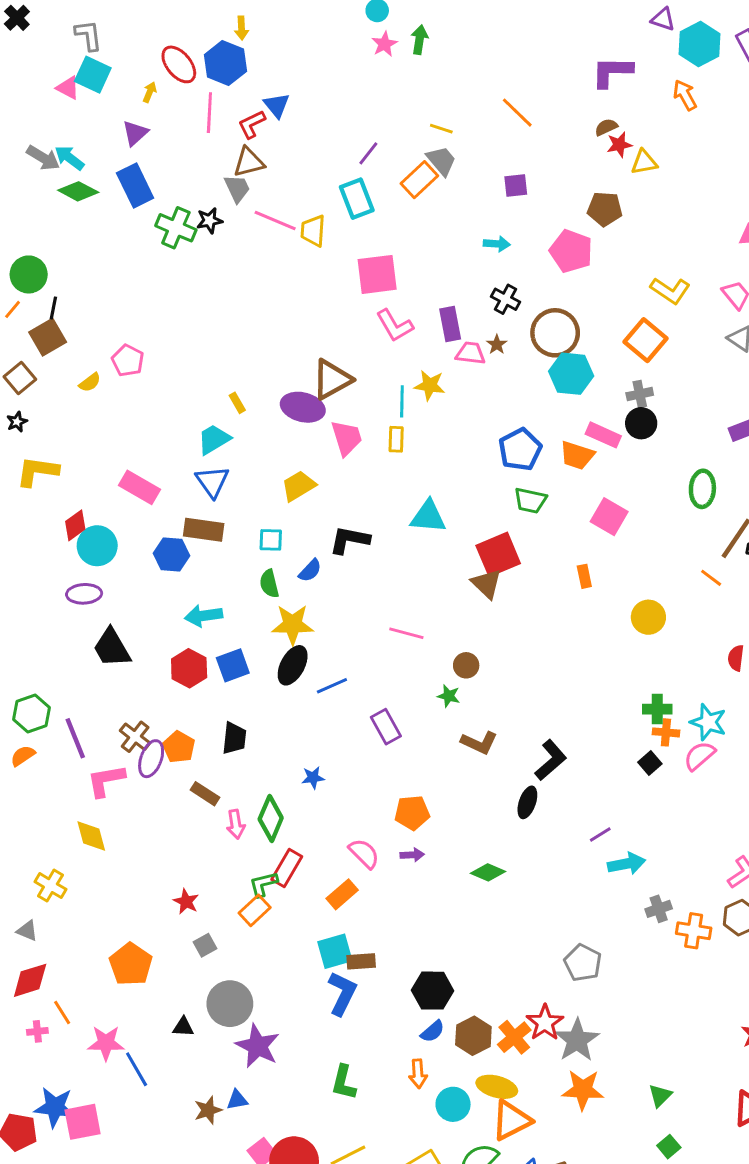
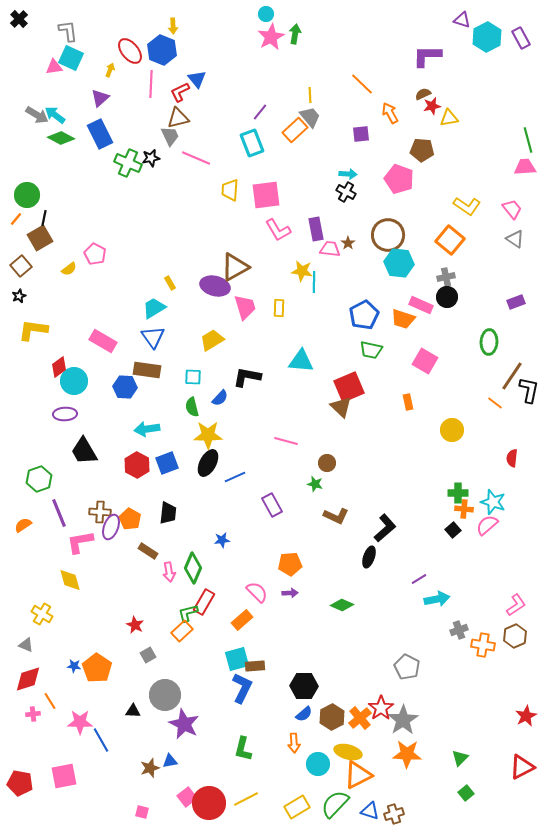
pink star: (384, 44) -> (271, 37), size x1.5
pink triangle: (68, 88) -> (54, 67), turned -36
orange arrow: (685, 95) -> (390, 113), moved
yellow line: (441, 129) -> (310, 95), turned 70
yellow trapezoid: (313, 231) -> (230, 190), moved
black cross: (506, 299) -> (346, 192), moved
cyan line: (402, 401) -> (314, 282), moved
green hexagon: (32, 713) -> (39, 479), moved
brown cross: (135, 737) -> (100, 512), turned -35
blue star: (55, 1107) -> (74, 666), moved, size x0.5

